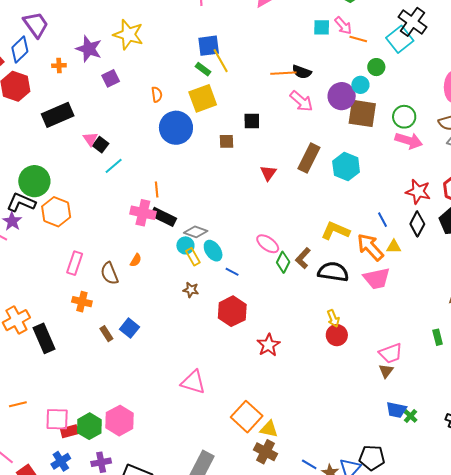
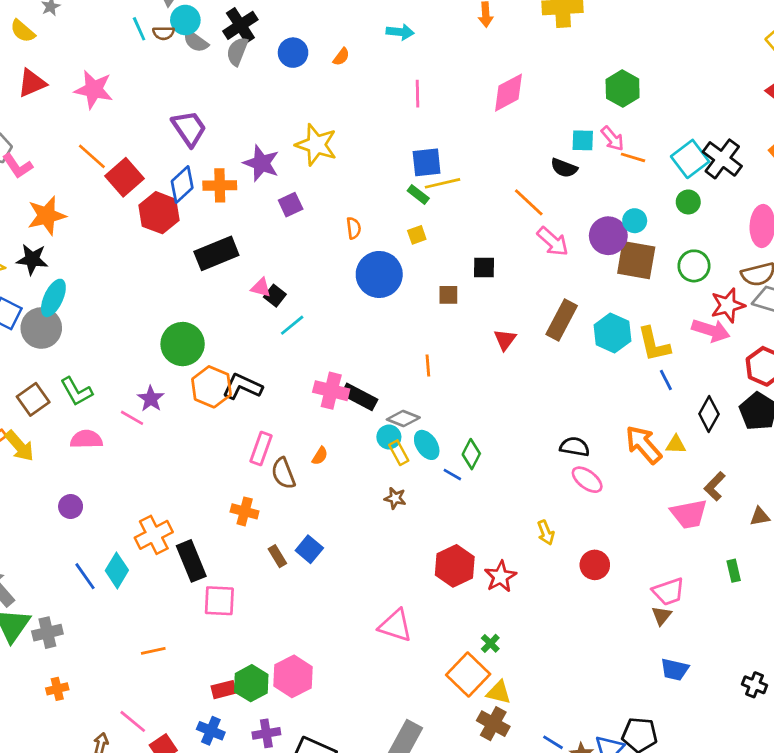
black cross: (412, 22) -> (722, 159), moved
blue diamond: (20, 50) -> (182, 184), moved
yellow line: (221, 61) -> (442, 183), turned -75
orange cross: (59, 66) -> (220, 185), size x1.6
green circle: (376, 67) -> (688, 202), moved
black semicircle: (302, 72) -> (564, 168), moved
orange line: (283, 73) -> (529, 202), turned 45
yellow square: (203, 98) -> (417, 235), size x0.5
pink triangle: (90, 139) -> (261, 288), turned -42
pink arrow: (409, 141) -> (711, 330), moved
orange line: (157, 190) -> (428, 365), moved
red star: (418, 192) -> (728, 305), moved, turned -30
black L-shape: (21, 202) -> (242, 387), moved
blue line: (383, 220) -> (666, 380), moved
yellow L-shape: (335, 231) -> (654, 344), moved, turned -128
pink ellipse: (268, 244) -> (587, 480), moved
brown L-shape: (303, 258) -> (715, 486), moved
green diamond: (283, 262) -> (471, 454), moved
pink rectangle: (75, 263) -> (261, 448), moved
black semicircle: (333, 272) -> (575, 447), moved, size x0.7
pink trapezoid: (377, 278) -> (689, 514), moved
red hexagon: (232, 311) -> (455, 566), moved
yellow arrow: (333, 318) -> (546, 533), moved
green cross: (411, 416) -> (490, 643), moved
pink square: (57, 419) -> (219, 601), moved
blue cross: (61, 461) -> (211, 731), turned -36

